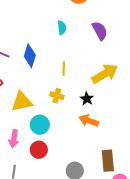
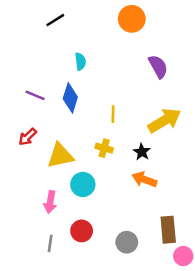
cyan semicircle: (62, 28) -> (80, 61), moved
red circle: (39, 150) -> (82, 231), moved

